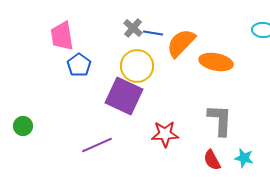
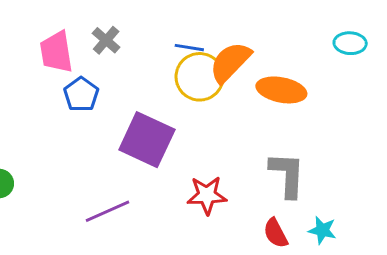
gray cross: (133, 28) -> (106, 40), moved
yellow circle: (137, 66) -> (200, 77), moved

